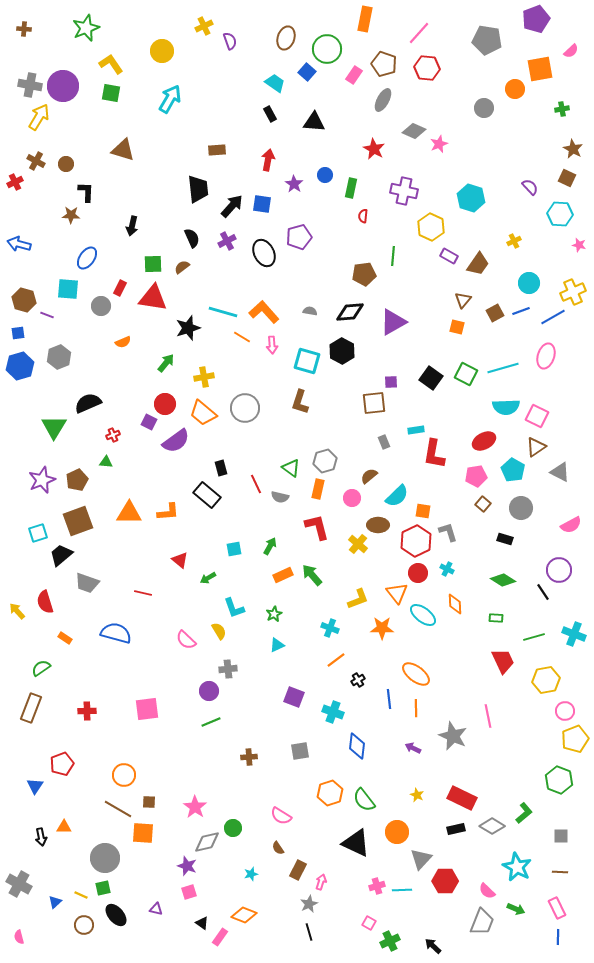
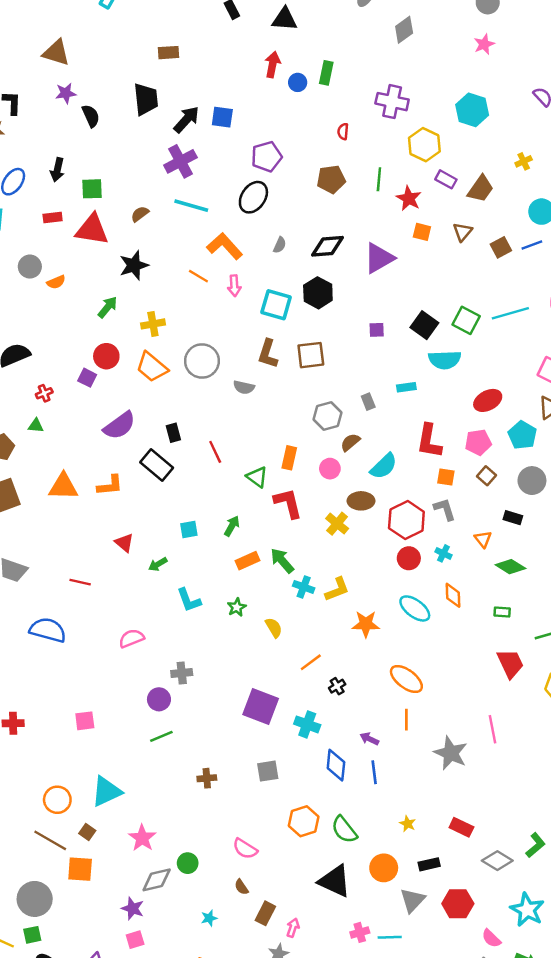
gray diamond: (414, 131) -> (404, 30), turned -60
pink star: (439, 144) -> (484, 44), moved
red star: (374, 149) -> (409, 198), moved
red arrow: (268, 160) -> (273, 65), moved
purple star: (294, 184) -> (66, 93), moved, turned 30
green rectangle: (351, 188) -> (326, 73), moved
black arrow: (132, 226) -> (57, 170), moved
black semicircle: (192, 238) -> (91, 116), moved
purple cross: (227, 241) -> (180, 161), size x1.5
black ellipse: (264, 253) -> (253, 197), moved, turned 60
brown semicircle: (182, 267) -> (140, 214), moved
brown pentagon: (364, 274) -> (331, 179), moved
red rectangle: (120, 288) -> (53, 218), turned 56
gray circle: (101, 306) -> (30, 267), moved
gray semicircle: (310, 311) -> (280, 245), turned 104
cyan line: (223, 312) -> (191, 206), moved
orange square: (457, 327) -> (422, 232), moved
brown square: (374, 403) -> (311, 355), moved
cyan semicircle: (506, 407) -> (445, 360), moved
purple semicircle: (176, 441) -> (119, 426), moved
red L-shape: (434, 454) -> (429, 441), moved
gray hexagon: (325, 461) -> (328, 416), moved
green triangle: (291, 468) -> (257, 477), moved
gray semicircle: (280, 497) -> (244, 387), moved
orange square: (423, 511) -> (446, 477), moved
orange triangle: (397, 593) -> (483, 539), moved, size x0.7
cyan cross: (330, 628) -> (304, 587), moved
yellow semicircle: (219, 631) -> (274, 628), moved
pink semicircle: (186, 640) -> (131, 638), turned 115
cyan triangle: (277, 645) -> (106, 791), moved, size x1.8
purple square: (294, 697) -> (261, 706), size x1.4
blue line: (389, 699) -> (374, 772), moved
pink square: (147, 709) -> (85, 721), size x0.7
purple arrow: (413, 748) -> (369, 739), moved
red rectangle: (462, 798) -> (461, 827), size x0.7
brown square: (149, 802) -> (87, 832), turned 32
black rectangle: (456, 829) -> (429, 864), moved
red hexagon: (445, 881) -> (458, 904), moved

